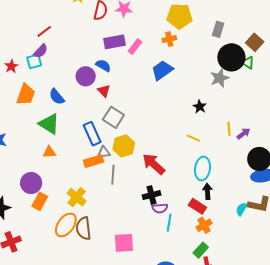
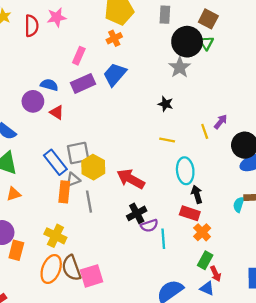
purple rectangle: (114, 42) -> (83, 83), moved
green triangle: (248, 63) -> (206, 43), turned 40
gray square: (113, 117) -> (78, 153), moved, turned -30
yellow line: (229, 129) -> (205, 131), moved
orange rectangle: (94, 161) -> (64, 192), turned -54
pink square: (124, 243) -> (91, 276), moved

